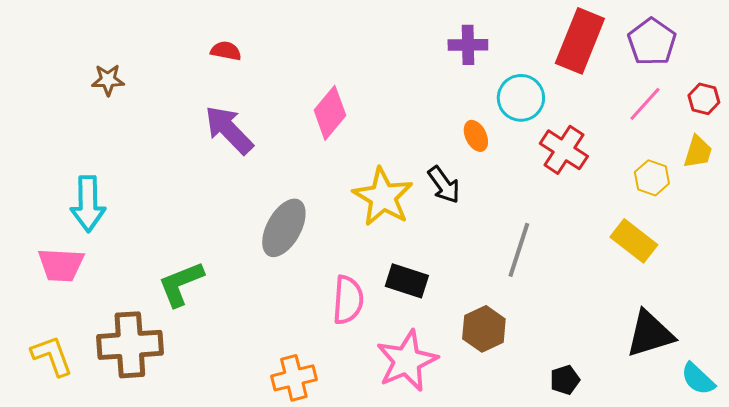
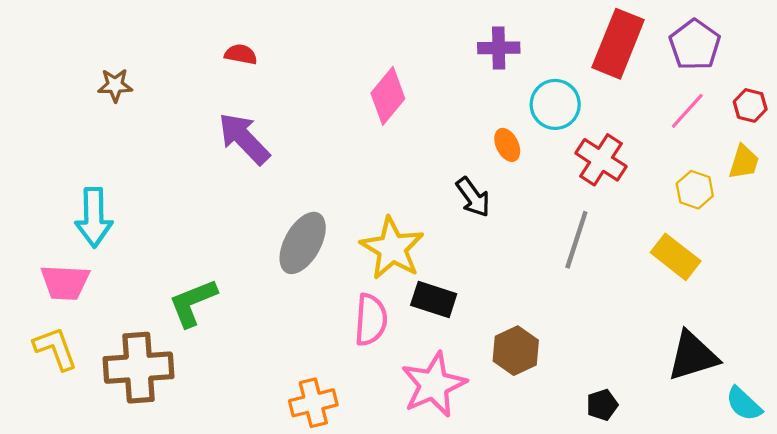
pink diamond: (330, 113) -> (388, 96), moved
yellow star: (383, 197) -> (392, 248), moved
gray line: (519, 250) -> (576, 240), moved
yellow L-shape: (52, 356) -> (55, 348), moved

